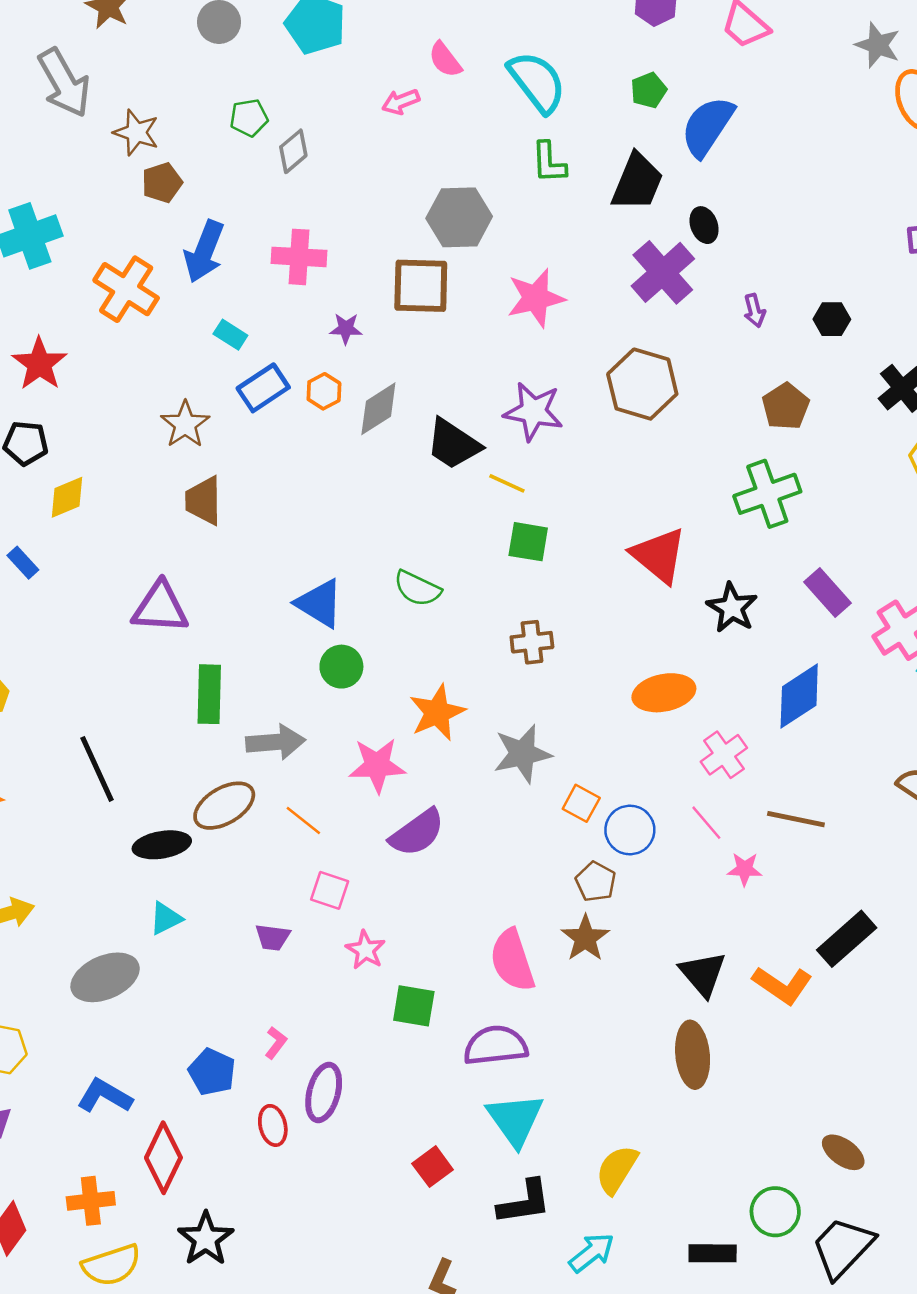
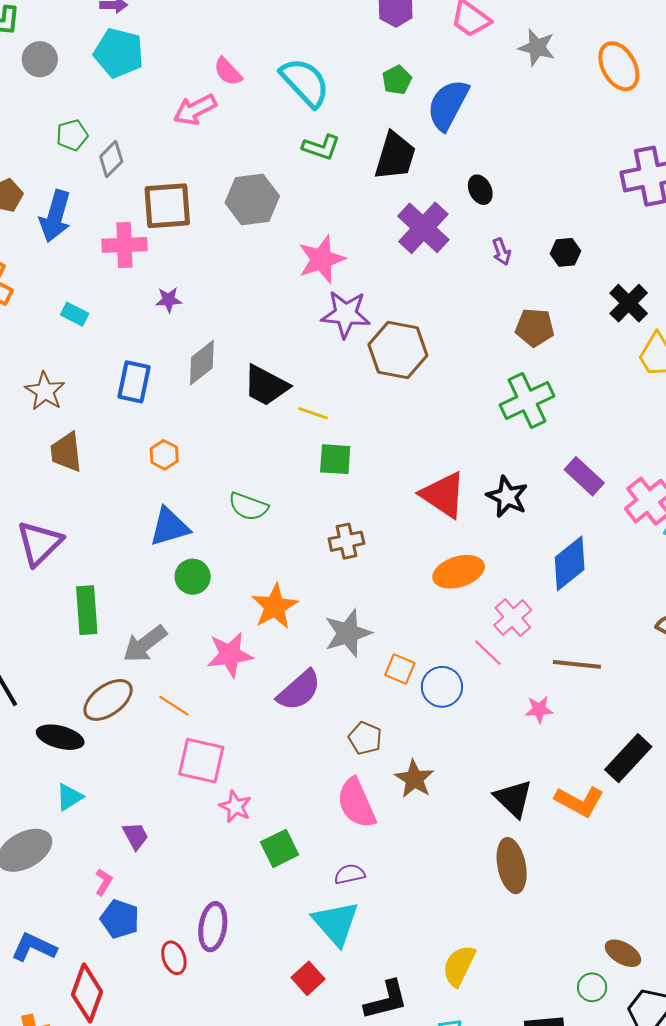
gray star: (878, 45) -> (537, 47), moved
pink arrow: (401, 102) -> (195, 110), size x1.4
green L-shape: (549, 162) -> (321, 147), turned -63
black ellipse: (704, 225) -> (480, 190), moved
blue arrow: (204, 251) -> (55, 216), moved
brown square: (421, 286) -> (167, 206), moved
brown hexagon: (642, 384) -> (398, 350), moved
blue rectangle: (263, 388) -> (134, 382), moved, turned -39
orange hexagon: (324, 391) -> (164, 455), moved
brown pentagon: (786, 406) -> (535, 327), turned -30
purple star: (533, 411) -> (346, 314), moved
red triangle: (659, 555) -> (443, 495), moved
blue triangle: (319, 603) -> (169, 527), turned -42
purple triangle: (160, 608) -> (39, 543), turned -42
gray arrow: (276, 742) -> (145, 644), turned 153
pink line: (706, 823) -> (488, 653), moved
purple semicircle: (417, 833) -> (299, 690), moved
black ellipse: (162, 845) -> (60, 737), turned 30
brown pentagon: (596, 882) -> (365, 738), moved
pink square: (330, 890) -> (201, 761), size x1.5
purple trapezoid: (273, 937) -> (135, 836), moved, turned -120
green square: (414, 1006) -> (280, 848), turned -30
pink L-shape: (276, 1043) -> (104, 882), moved
purple semicircle: (496, 1046) -> (350, 874), size x0.6
cyan triangle: (515, 1120) -> (336, 923), moved
brown ellipse: (843, 1152) -> (623, 953), moved
green circle: (775, 1212) -> (592, 987), size x0.7

